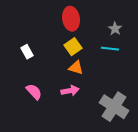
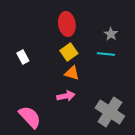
pink semicircle: (34, 92) -> (30, 117), moved, size x1.4

